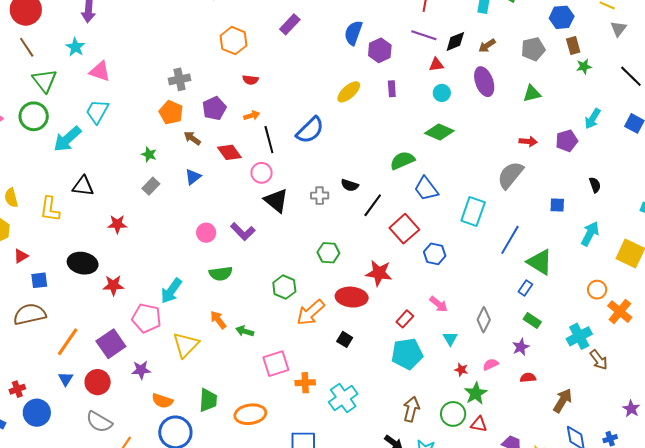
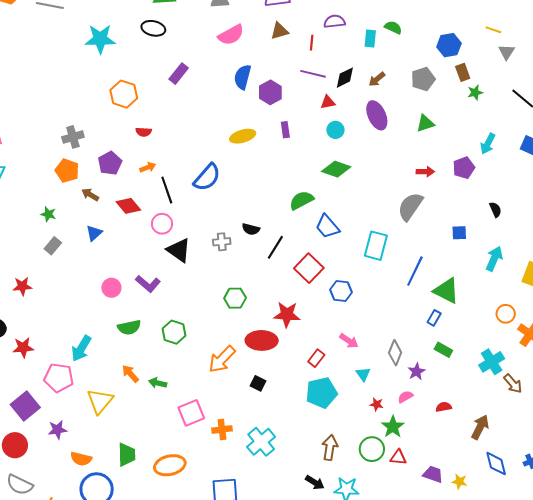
yellow ellipse: (349, 92) -> (243, 136), turned 30
green hexagon: (284, 287) -> (174, 332), moved
purple star: (521, 347) -> (417, 372), moved

